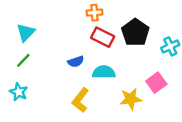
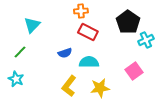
cyan triangle: (26, 32) -> (32, 25), moved
black pentagon: (135, 32) -> (128, 22), moved
yellow star: (131, 99) -> (100, 88), moved

